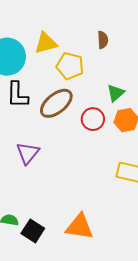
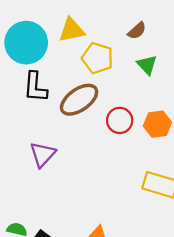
brown semicircle: (103, 40) -> (137, 31), turned 48
green triangle: (116, 93) -> (147, 65), moved, turned -36

